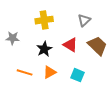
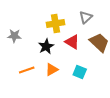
yellow cross: (44, 20) -> (56, 24), moved
orange line: (25, 72) -> (27, 70), turned -35

